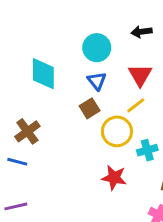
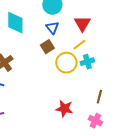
cyan cross: (147, 150) -> (87, 62), moved
red star: (114, 178) -> (64, 109), moved

